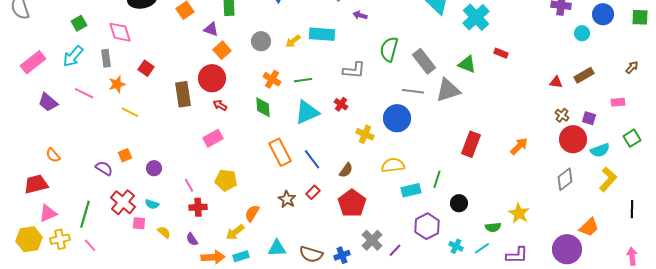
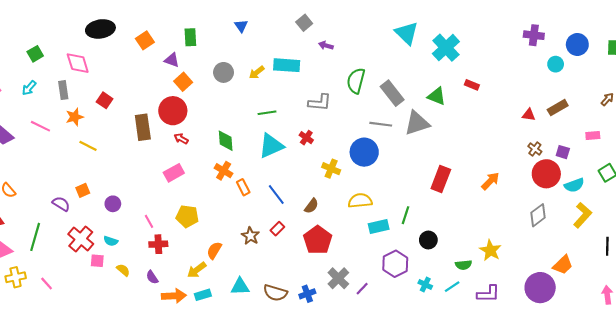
cyan arrow: (73, 56) -> (29, 88), size x0.7
orange cross: (272, 79) -> (224, 171), moved
orange rectangle: (280, 152) -> (243, 187), size x0.6
green line: (85, 214) -> (35, 237), moved

